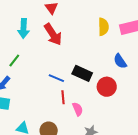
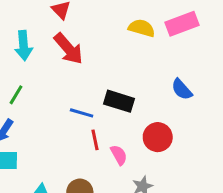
yellow semicircle: (103, 27) -> (142, 28), turned -66
blue semicircle: (120, 61) -> (182, 89), moved
red circle: (107, 87) -> (158, 137), moved

